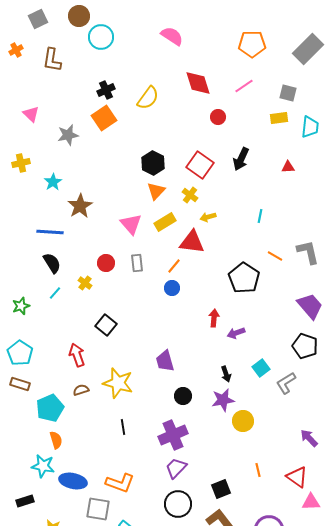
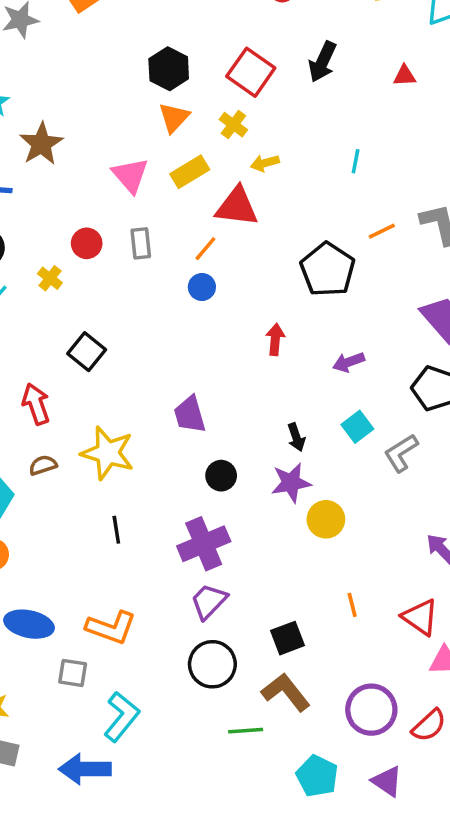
orange line: (275, 256) -> (382, 231), turned -56
purple arrow: (236, 333) -> (349, 362), moved
gray square: (98, 509) -> (73, 673), size x0.7

